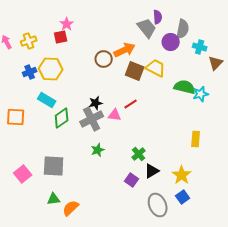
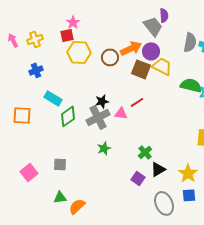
gray semicircle: (183, 29) -> (190, 42), moved
purple circle: (171, 42) -> (151, 51), moved
yellow hexagon: (51, 69) -> (79, 52), moved
gray square: (54, 166) -> (60, 164), size x0.6
blue square: (183, 197) -> (189, 195), turned 32

